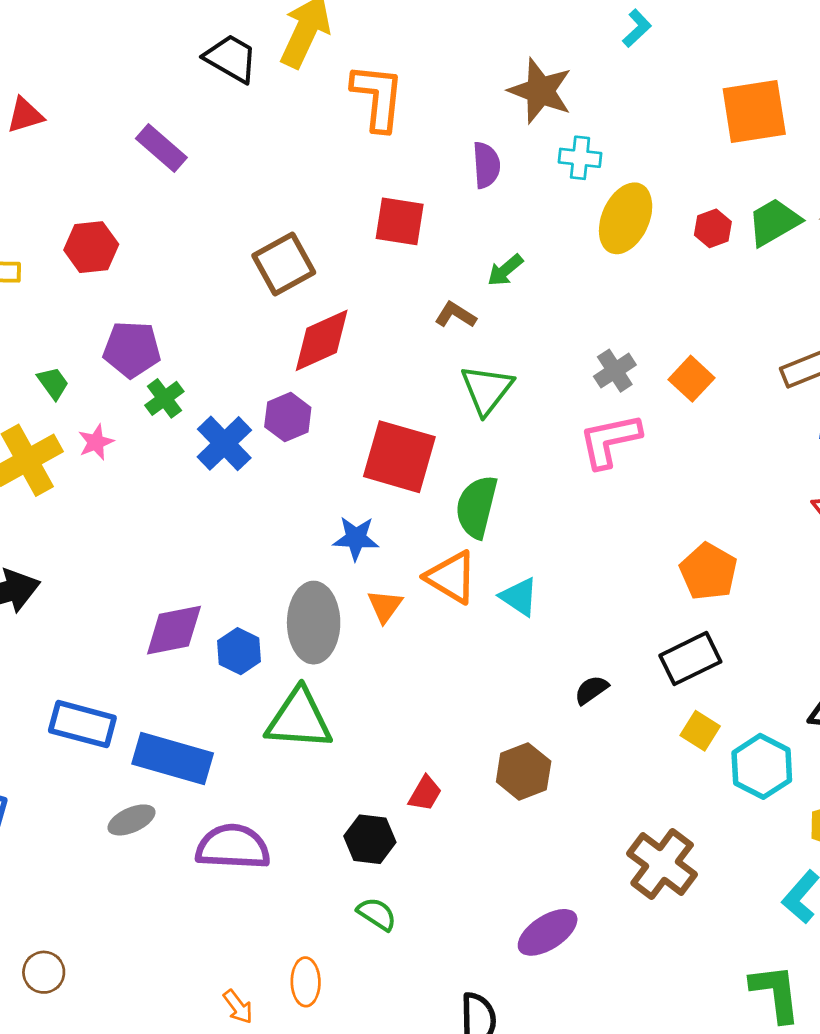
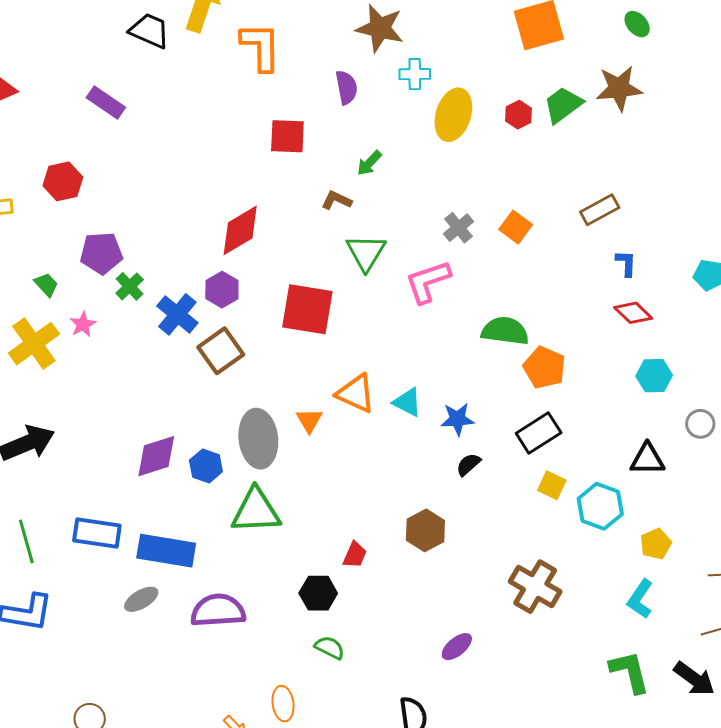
brown square: (284, 264) -> (221, 351), moved
pink L-shape: (610, 441) -> (428, 282), moved
green semicircle: (477, 507) -> (505, 331), moved, turned 90
blue star: (356, 538) -> (458, 419), moved
purple ellipse: (548, 932) -> (457, 647), size x0.7

